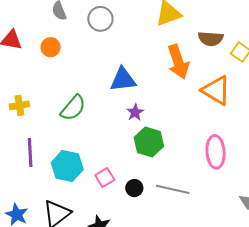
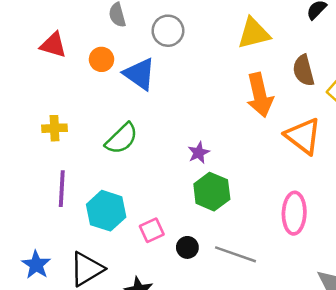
brown semicircle: (211, 39) -> (304, 70), turned 65
blue triangle: (123, 80) -> (140, 74), moved, turned 36

